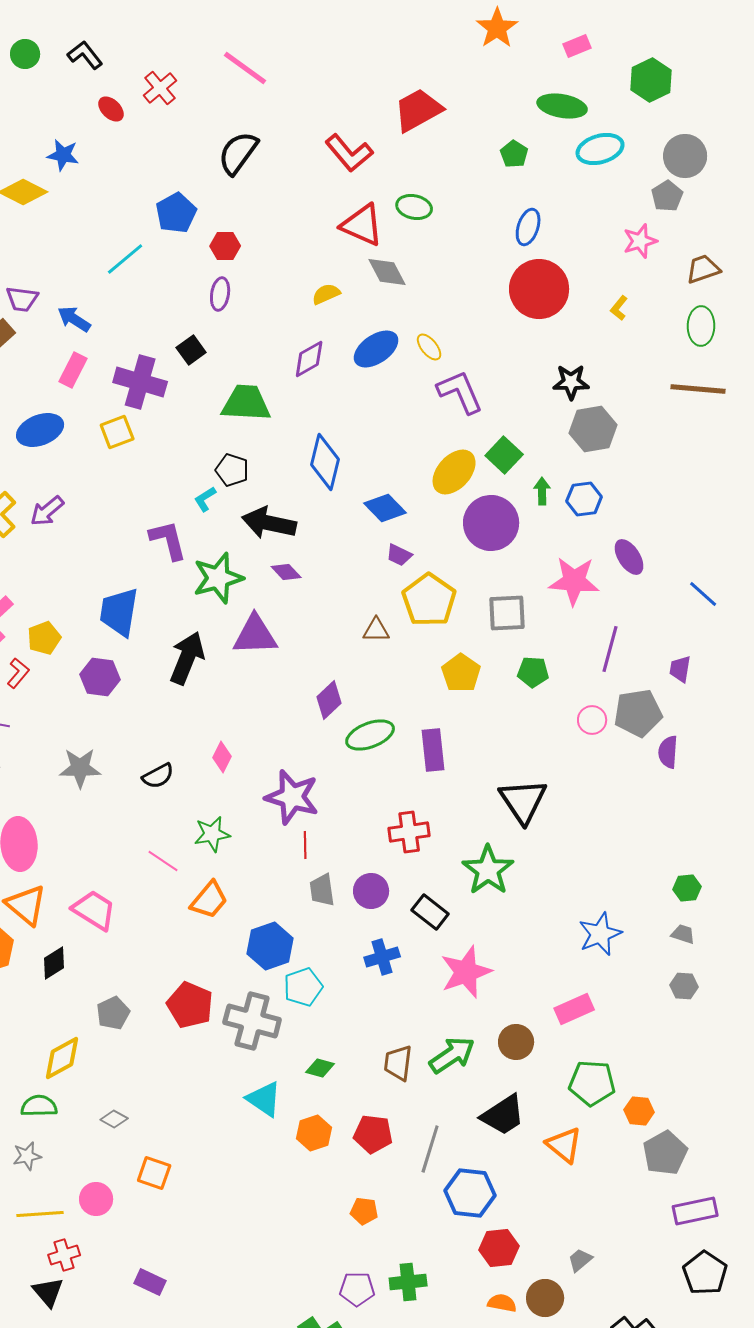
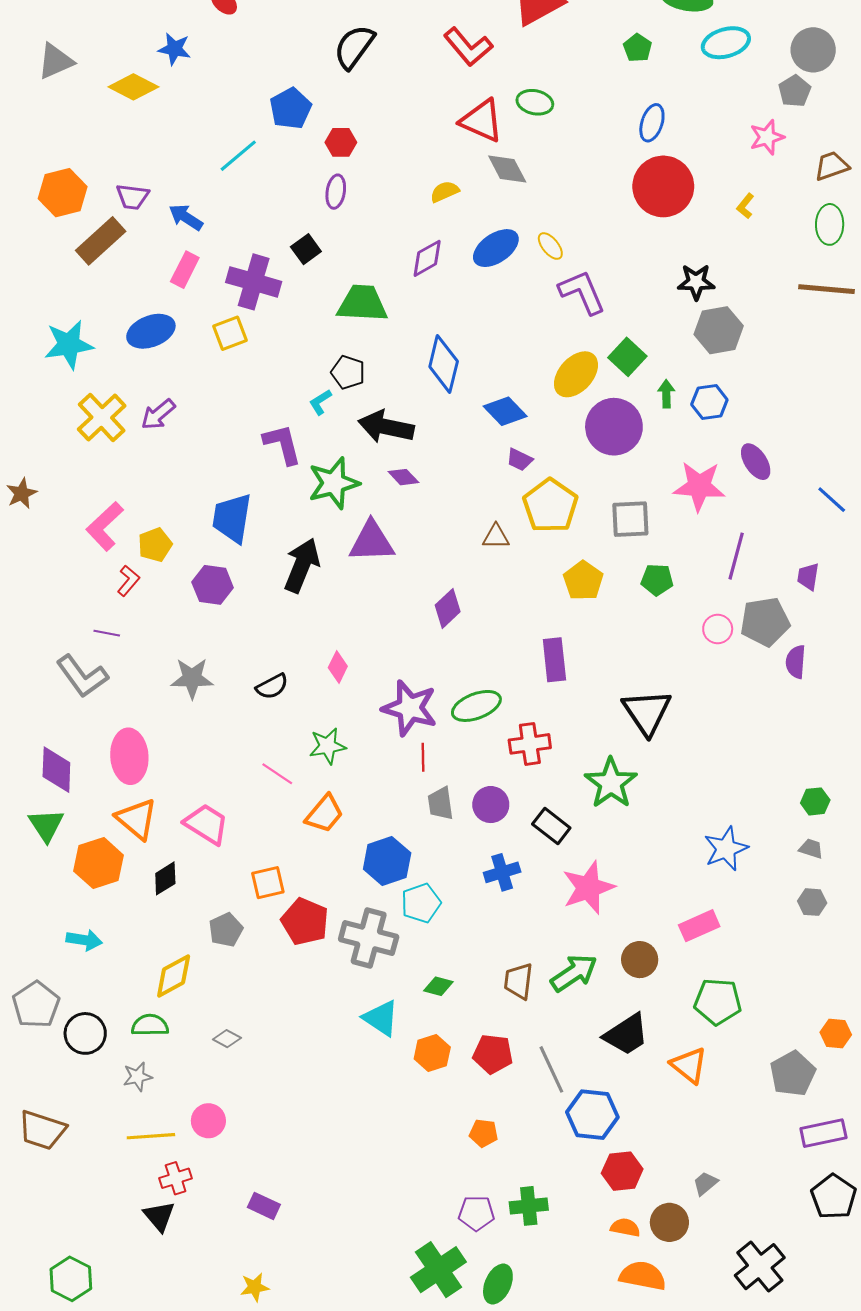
green ellipse: (370, 735) -> (476, 706), moved
orange hexagon: (639, 1111) -> (836, 1033), moved
gray line: (430, 1149) -> (551, 1069), turned -42
orange square: (154, 1173) -> (268, 883), moved, turned -32

